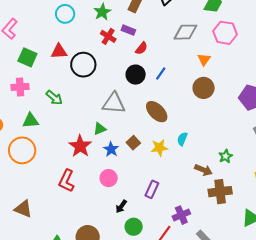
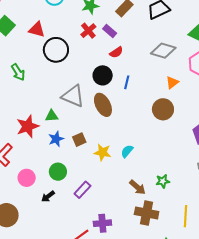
blue line: (161, 74) -> (127, 82), turned -40
brown ellipse: (157, 112) -> (103, 105), moved
pink circle: (109, 178) -> (27, 178), moved
green circle: (134, 227) -> (58, 172), moved

